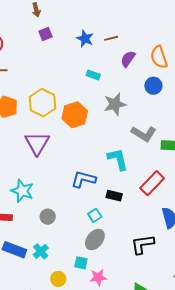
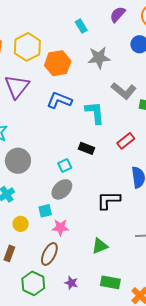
cyan rectangle: (93, 75) -> (81, 26), turned 32
blue L-shape: (83, 179) -> (59, 100), moved
red rectangle: (152, 183) -> (126, 141), size x0.7
gray circle: (48, 217) -> (18, 161), size x1.6
cyan square: (81, 263) -> (45, 211), turned -32

